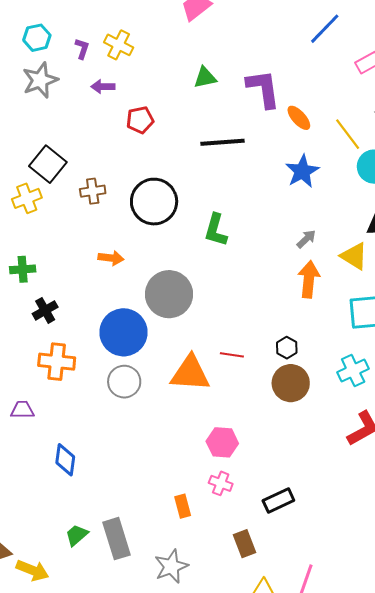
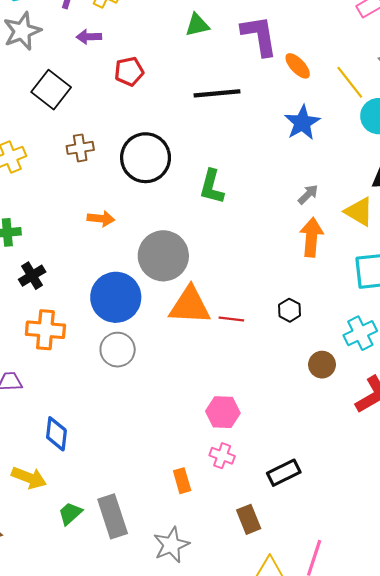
black square: (48, 164) -> (51, 90), moved
orange triangle: (190, 373) -> (190, 306), moved
brown circle: (291, 383) -> (322, 365), moved, size x0.7
yellow arrow: (32, 570) -> (29, 478), moved

